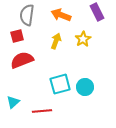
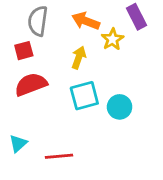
yellow star: (83, 39) -> (112, 39), moved
cyan square: (60, 84) -> (84, 96), moved
cyan circle: (85, 87) -> (120, 107), moved

